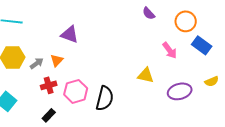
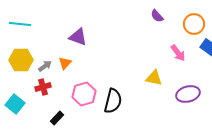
red cross: (49, 85) -> (43, 87), moved

